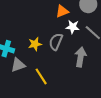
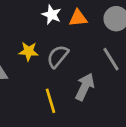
white star: (73, 27) -> (52, 15), moved
yellow line: (41, 76) -> (50, 101), moved

